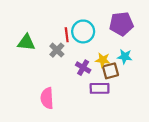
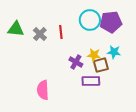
cyan circle: (83, 31) -> (90, 20), moved
green triangle: (26, 42) -> (16, 29), moved
gray cross: (57, 50) -> (40, 34), moved

